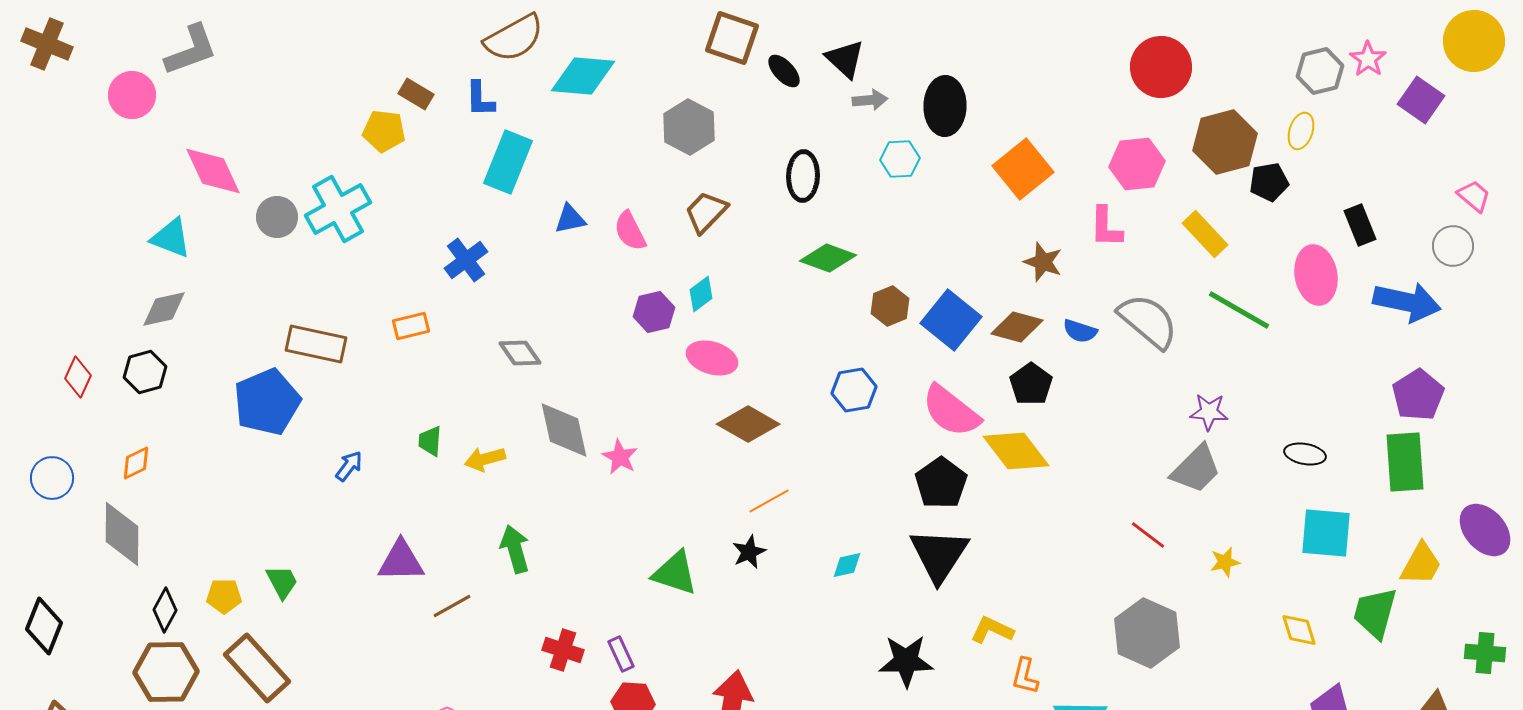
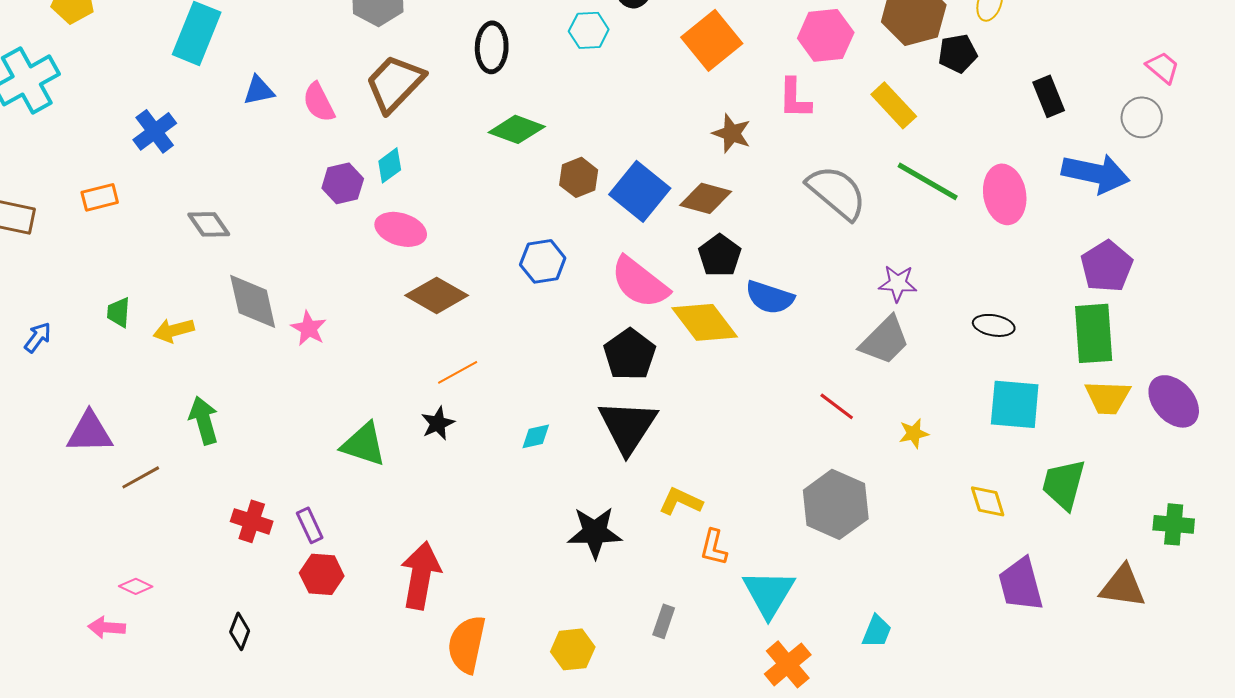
brown trapezoid: (706, 212) -> (395, 83), size x1.4
pink ellipse: (1316, 275) -> (1005, 194), moved
blue semicircle: (1080, 331) -> (770, 297), moved, size x1.4
yellow trapezoid: (1421, 564) -> (1108, 397), moved, turned 63

